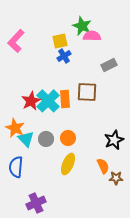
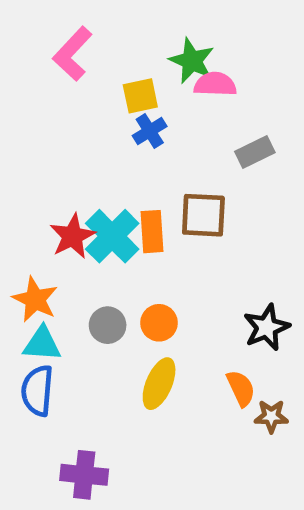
pink L-shape: (16, 41) -> (72, 54), moved
cyan triangle: (26, 139) -> (42, 344), moved, turned -42
purple cross: (36, 203) -> (84, 475), turned 30

